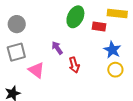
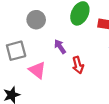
gray circle: (17, 24) -> (36, 20), moved

